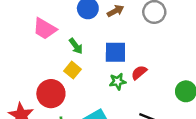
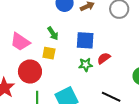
pink trapezoid: (45, 29) -> (20, 42), moved
yellow square: (73, 70) -> (49, 53), turned -32

